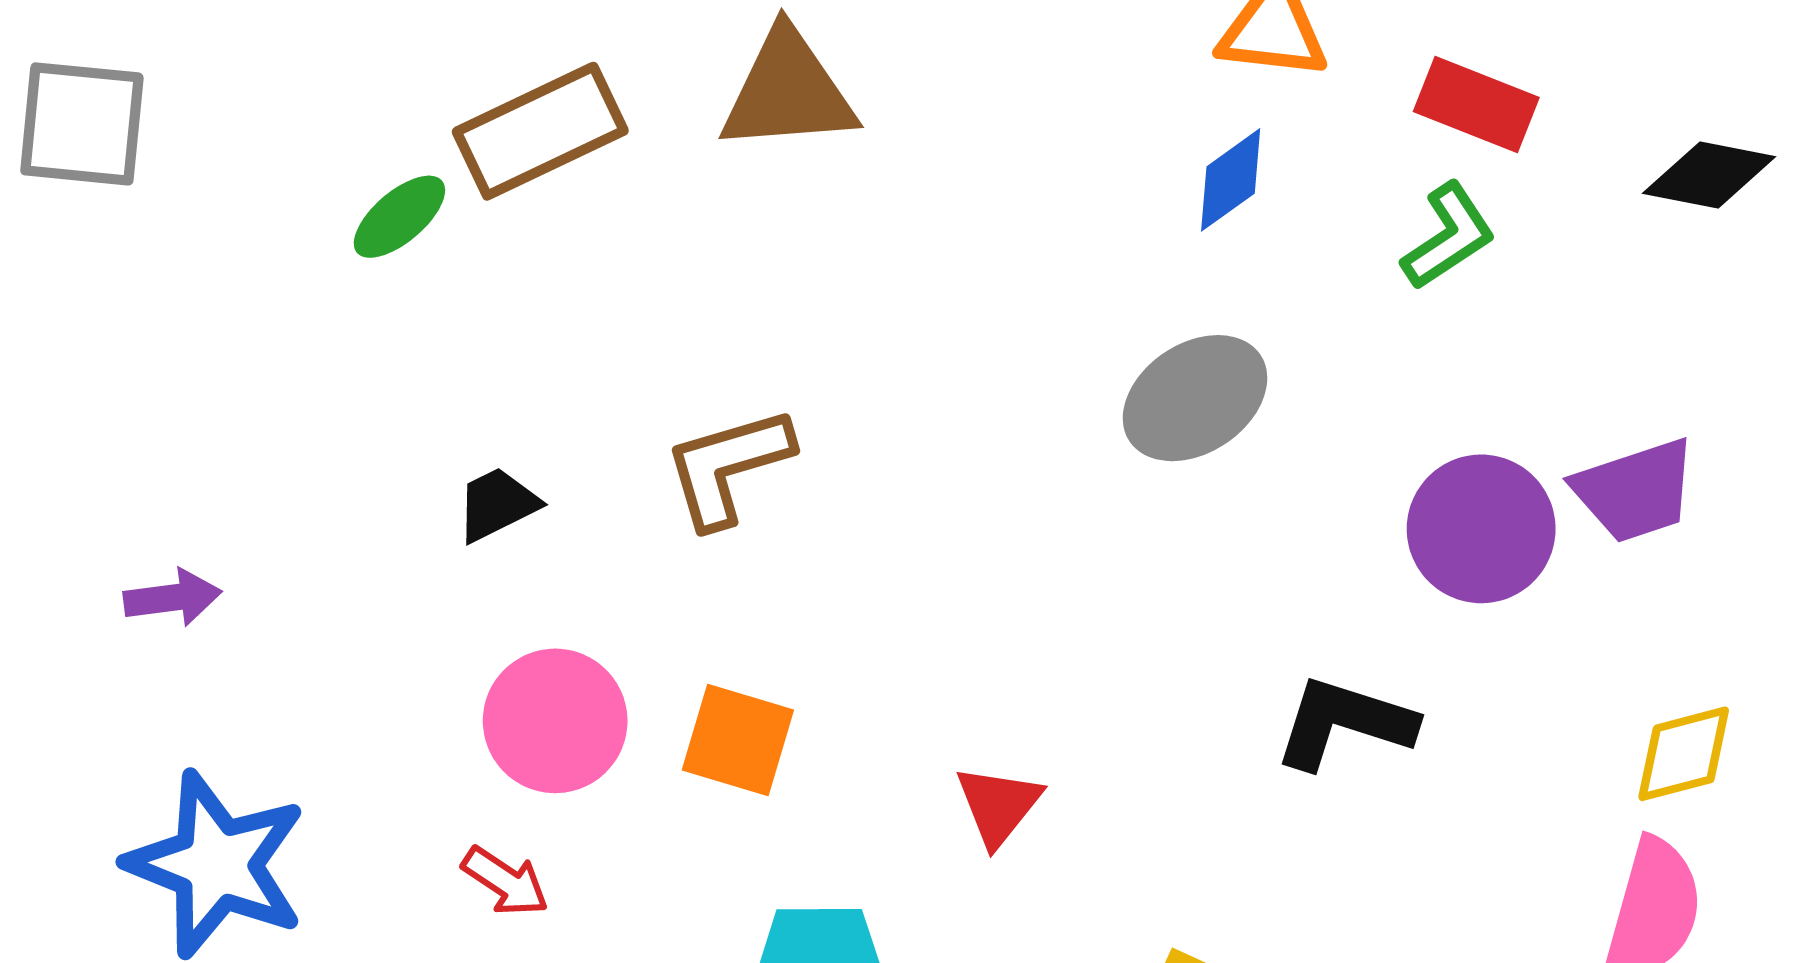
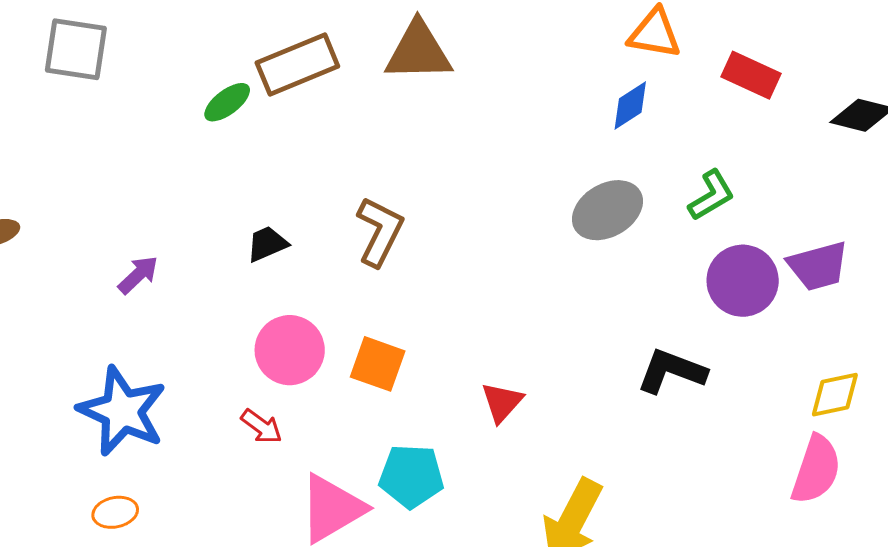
green L-shape: (1449, 236) -> (711, 195), moved
brown L-shape: (728, 467) -> (380, 231), turned 130
purple arrow: (173, 598) -> (138, 275), moved, turned -39

